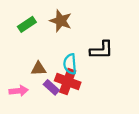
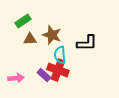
brown star: (61, 21) -> (52, 35), moved
brown triangle: (39, 69) -> (30, 39), moved

